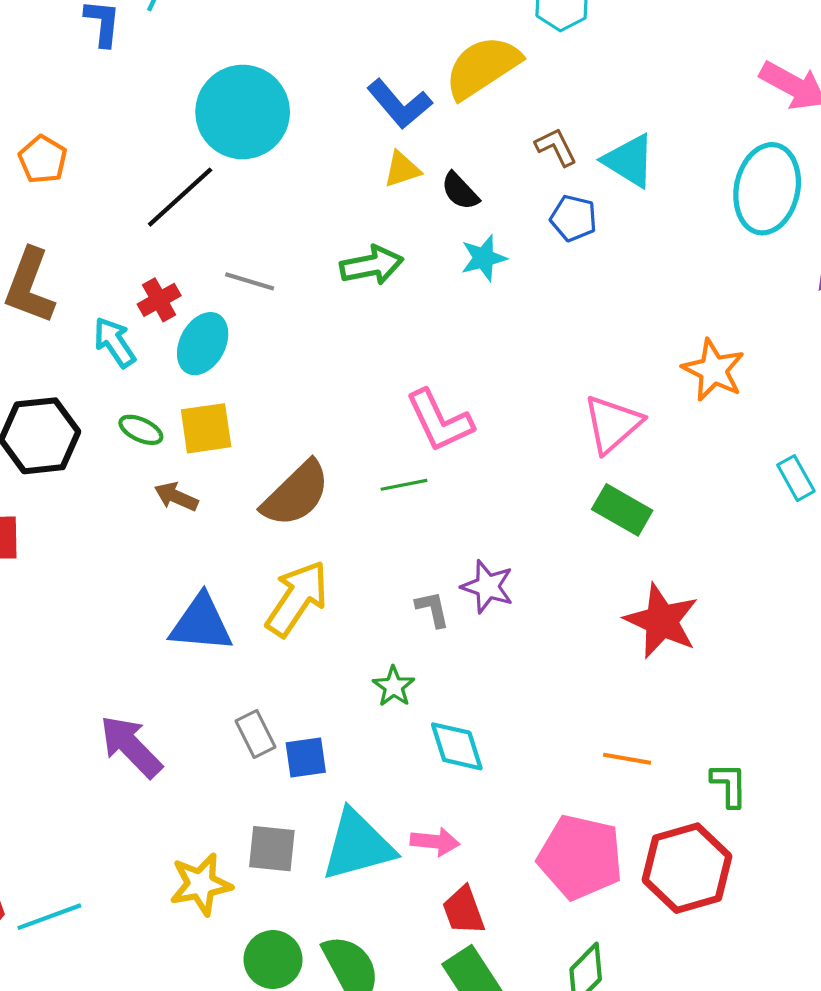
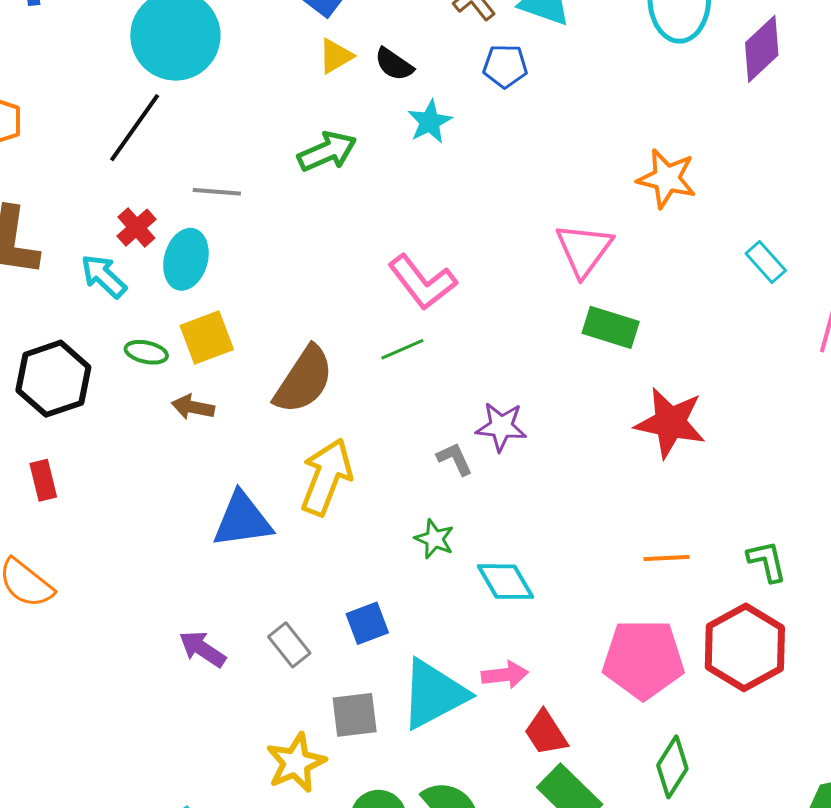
gray rectangle: (256, 734) -> (289, 645), moved
purple arrow: (131, 747) -> (202, 649), size x0.7

